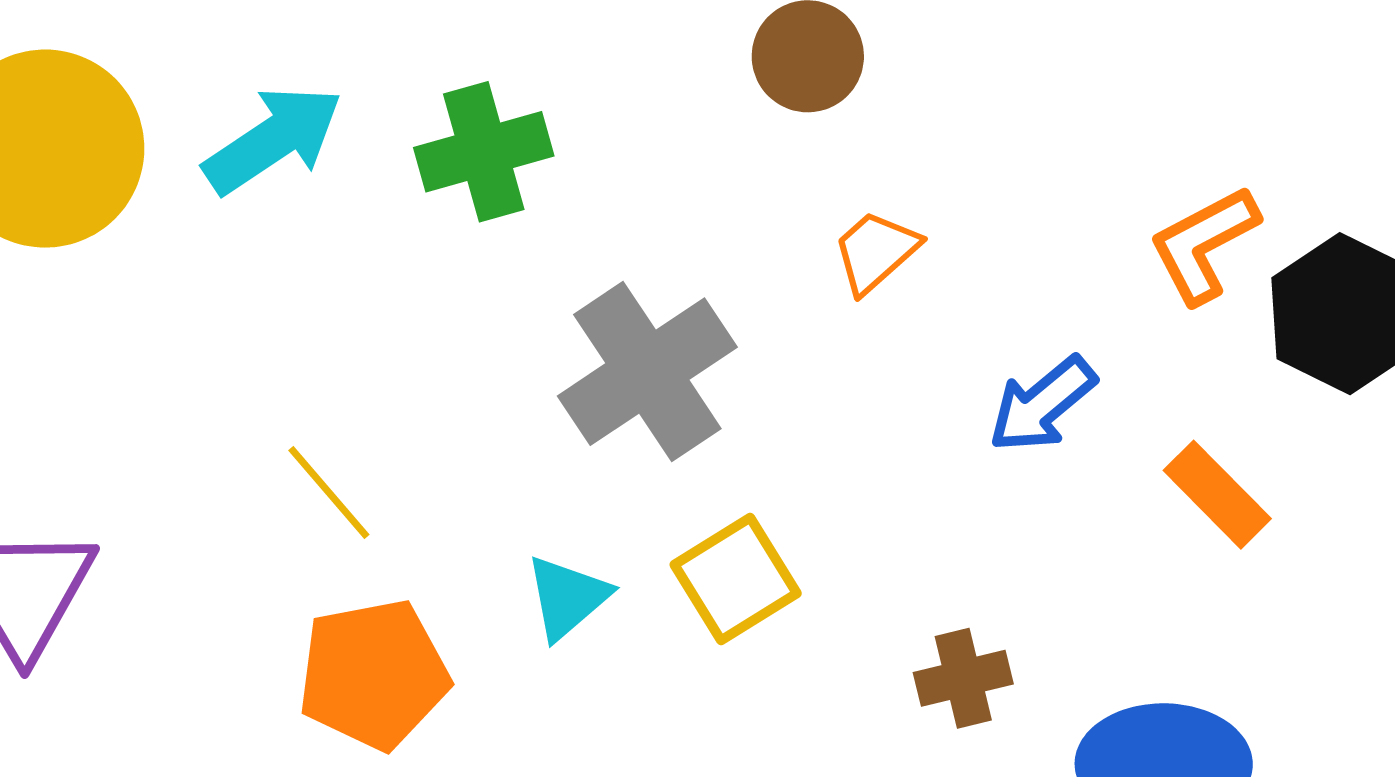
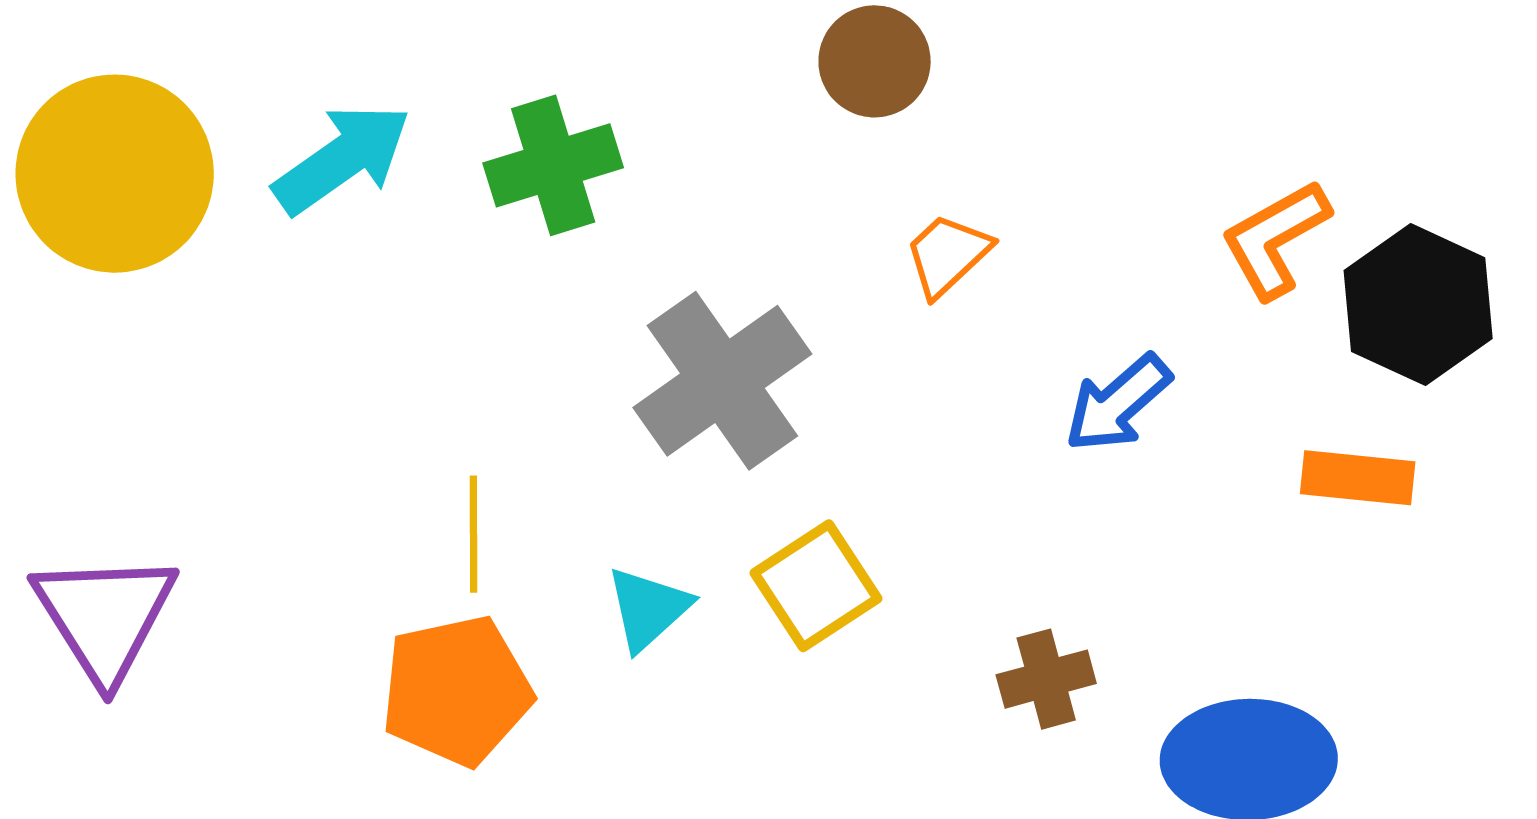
yellow line: (329, 492) -> (473, 534), moved, turned 42
orange rectangle: (1217, 495) -> (1358, 478), moved, turned -38

